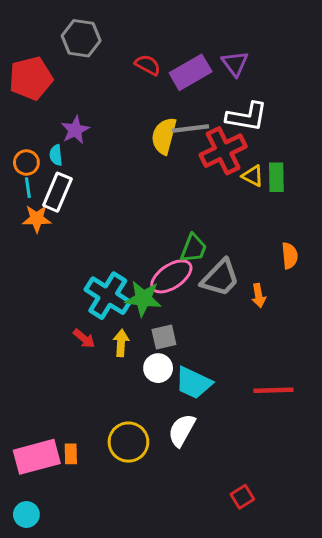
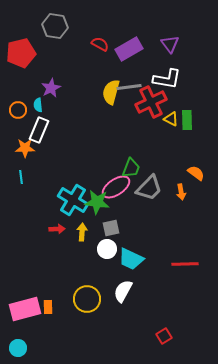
purple triangle: (235, 63) -> (170, 44), moved
cyan line: (28, 188) -> (21, 177), moved
orange semicircle: (290, 256) -> (196, 173), turned -48
orange arrow: (259, 296) -> (181, 192), moved
red arrow: (84, 339) -> (57, 229), turned -42

